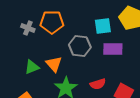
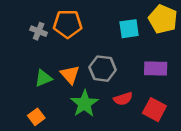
gray hexagon: (80, 46) -> (103, 69), moved
purple rectangle: (113, 49) -> (156, 69), moved

